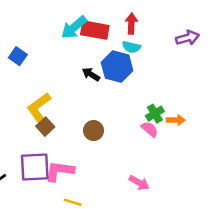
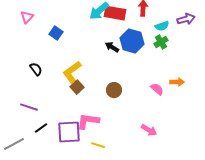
cyan semicircle: (131, 47) -> (162, 26), moved, turned -32
green cross: (155, 114) -> (161, 42), moved
purple square: (35, 167) -> (69, 132), moved

